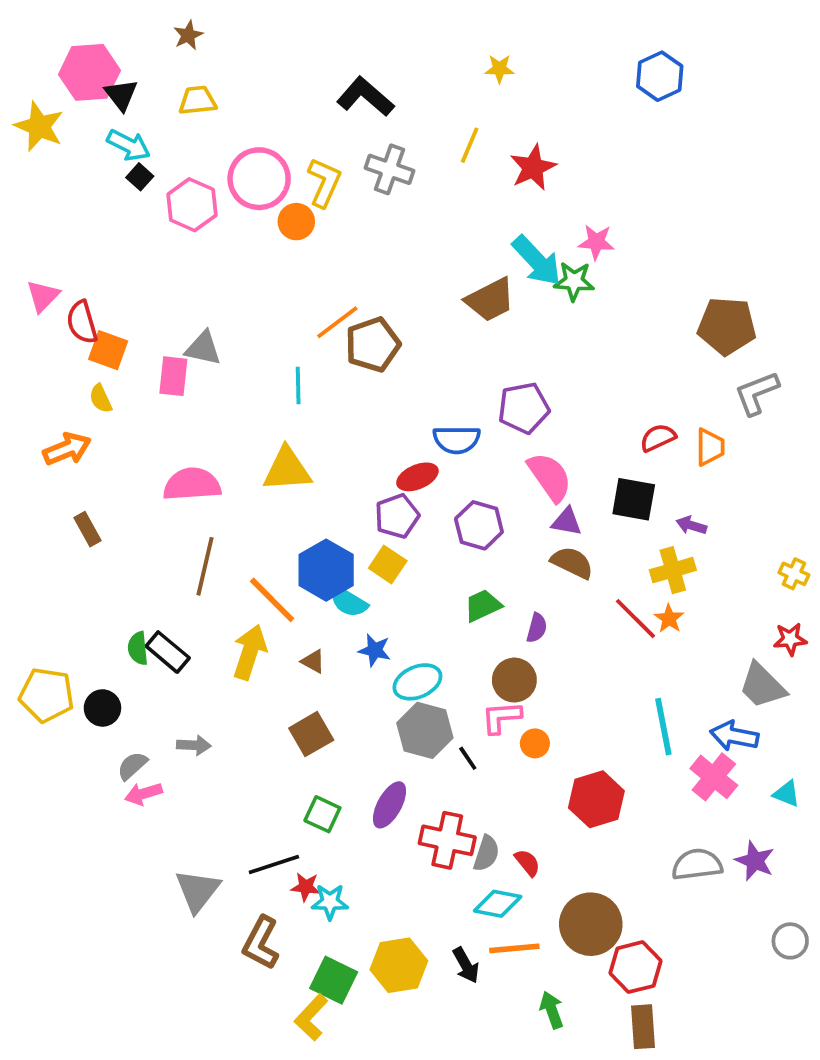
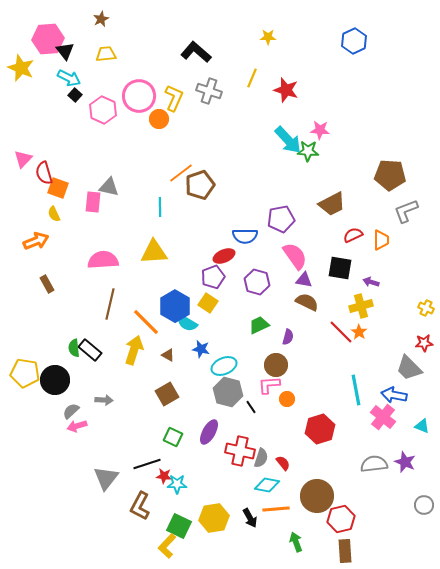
red star: (533, 168) -> (286, 90), turned -30
brown trapezoid: (490, 300) -> (332, 204), moved
black circle: (102, 708) -> (55, 380), size x1.5

